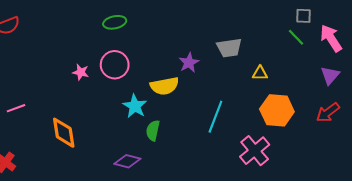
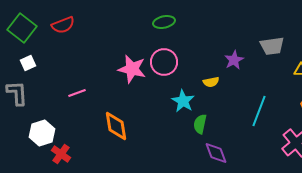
pink star: (81, 72) -> (132, 69), size x1.8
yellow semicircle: (165, 86) -> (211, 82), size x0.6
pink line: (16, 108) -> (77, 93), moved
purple diamond: (127, 161) -> (216, 153), moved, turned 55

